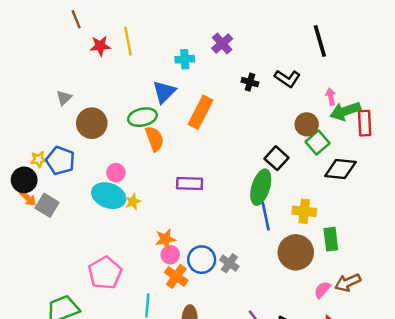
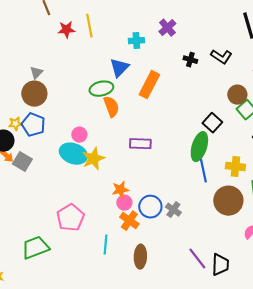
brown circle: (92, 123) -> (34, 94), moved
yellow star: (133, 202) -> (93, 159), size x1.6

